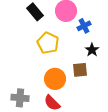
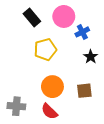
yellow pentagon: (48, 43) -> (45, 49), turned 30
brown square: (80, 70) -> (84, 91), moved

